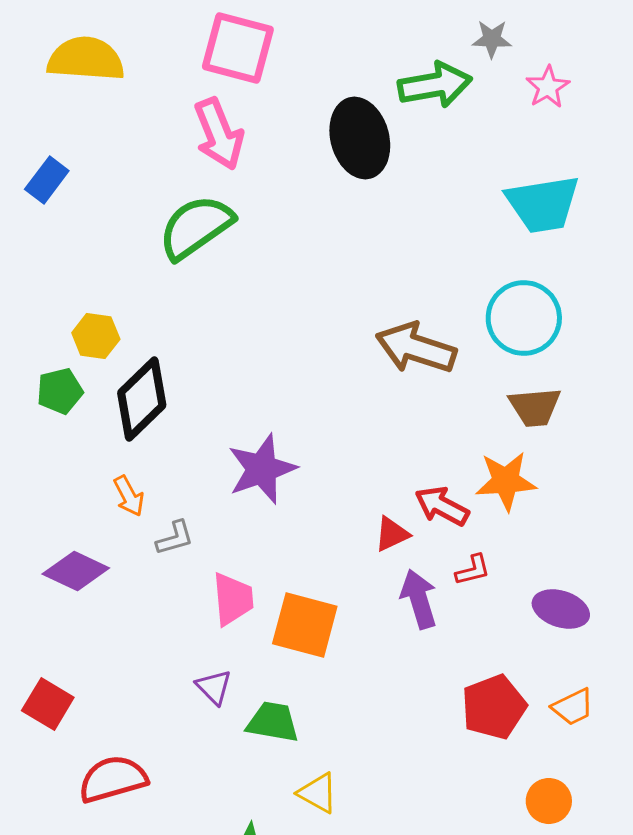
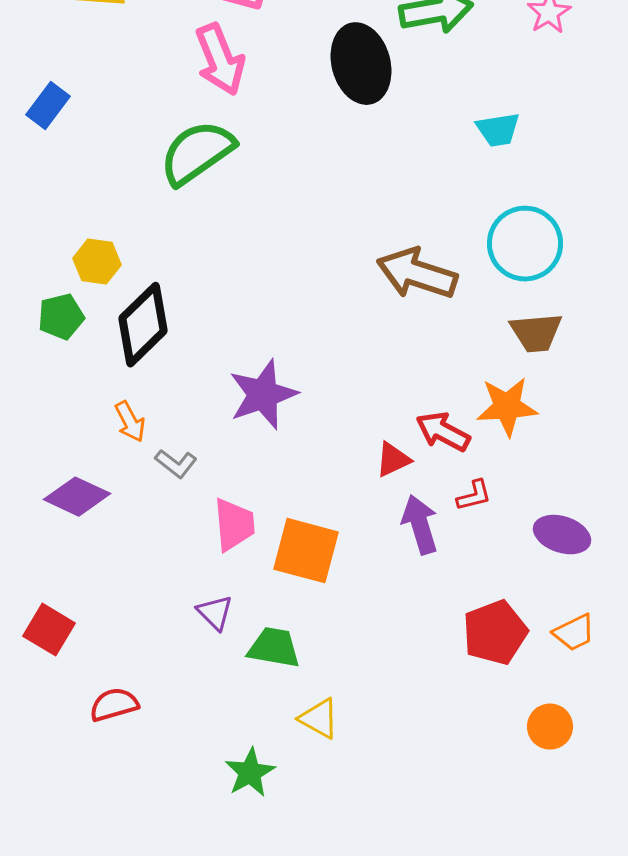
cyan trapezoid: (543, 204) -> (498, 130), moved, size x0.6
gray L-shape: (175, 538) -> (176, 464), turned 54
red semicircle: (113, 779) -> (114, 705), size x0.7

